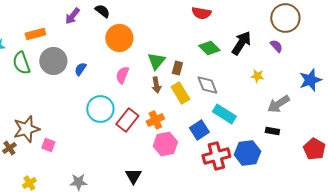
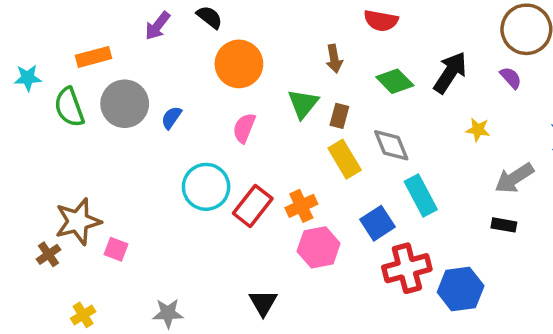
brown arrow: (156, 85) -> (334, 59), moved
cyan rectangle: (224, 114) -> (421, 196), turned 30
blue hexagon: (247, 153) -> (461, 289), moved

